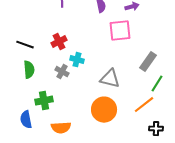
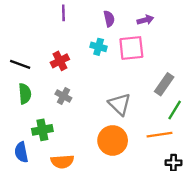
cyan cross: (77, 60) -> (99, 47), moved
gray triangle: (110, 79) -> (120, 104), turned 30
orange line: (144, 105) -> (159, 135), turned 30

